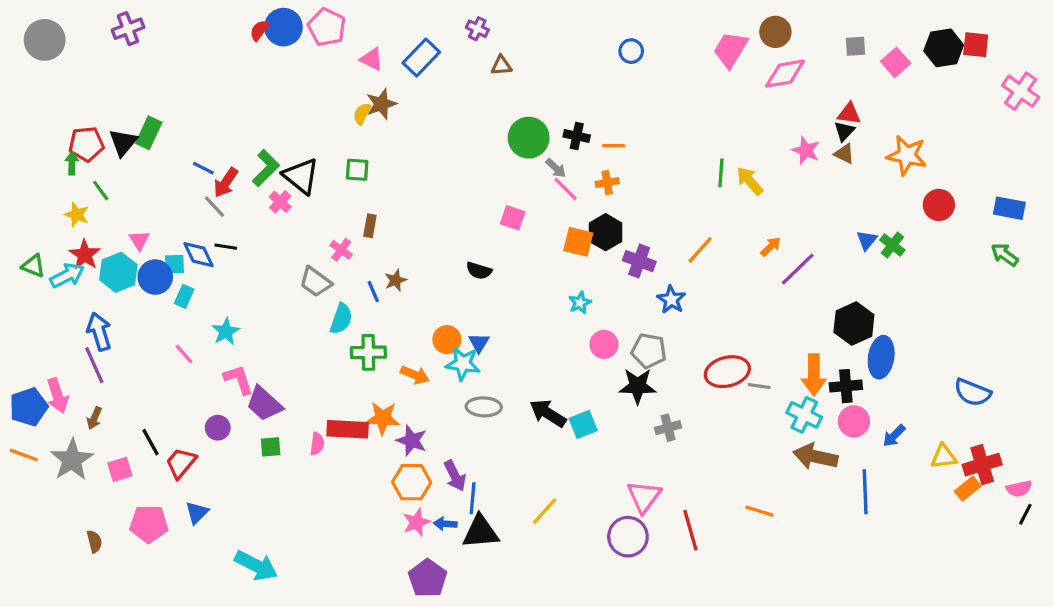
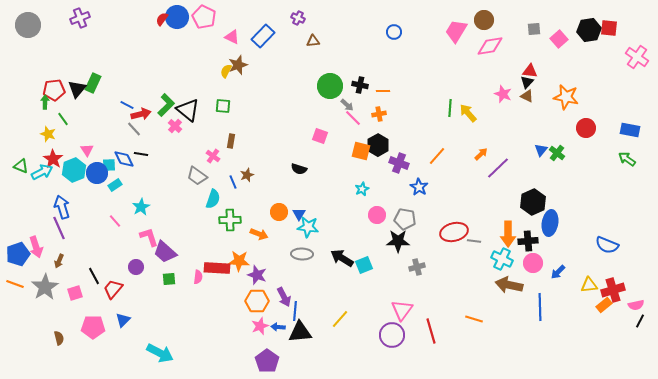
red arrow: (226, 183) -> (141, 114), turned -138
cyan rectangle: (184, 296) -> (115, 185), turned 32
cyan star: (463, 364) -> (308, 227), moved

